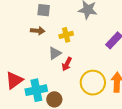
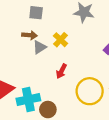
yellow cross: (66, 35) -> (61, 40), turned -32
gray triangle: (55, 53) -> (39, 47), moved

